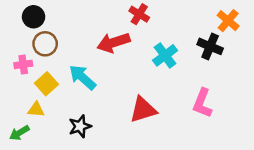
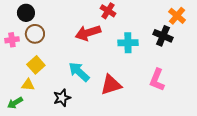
cyan cross: (165, 55) -> (128, 43), turned 36
pink cross: (23, 64) -> (12, 40), moved
cyan arrow: (83, 77) -> (79, 72), moved

